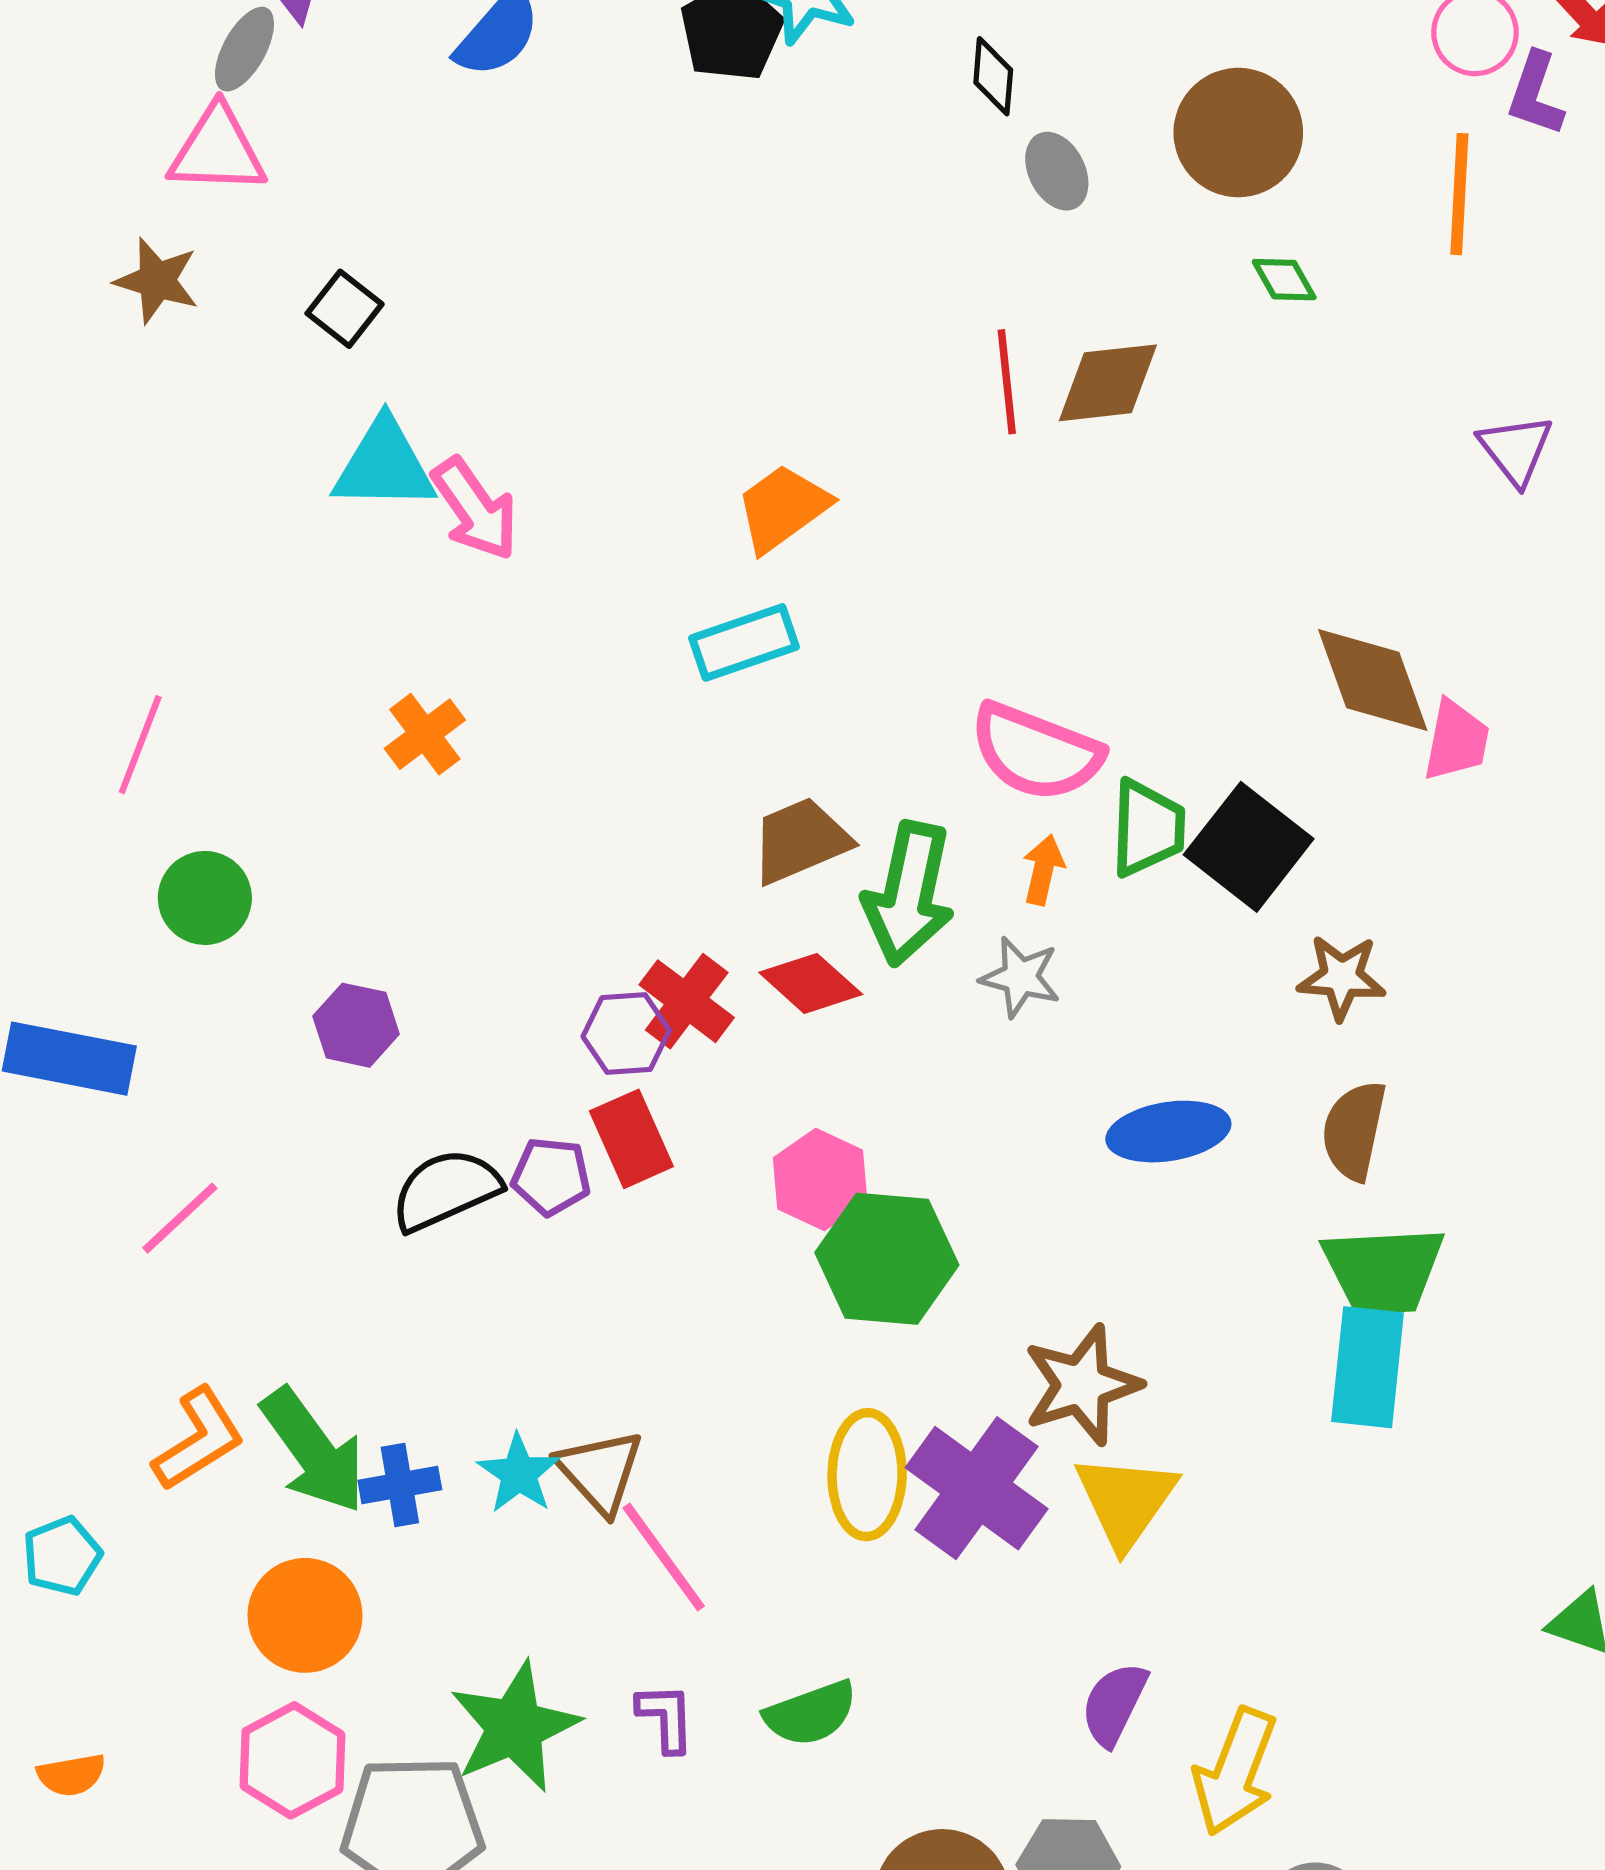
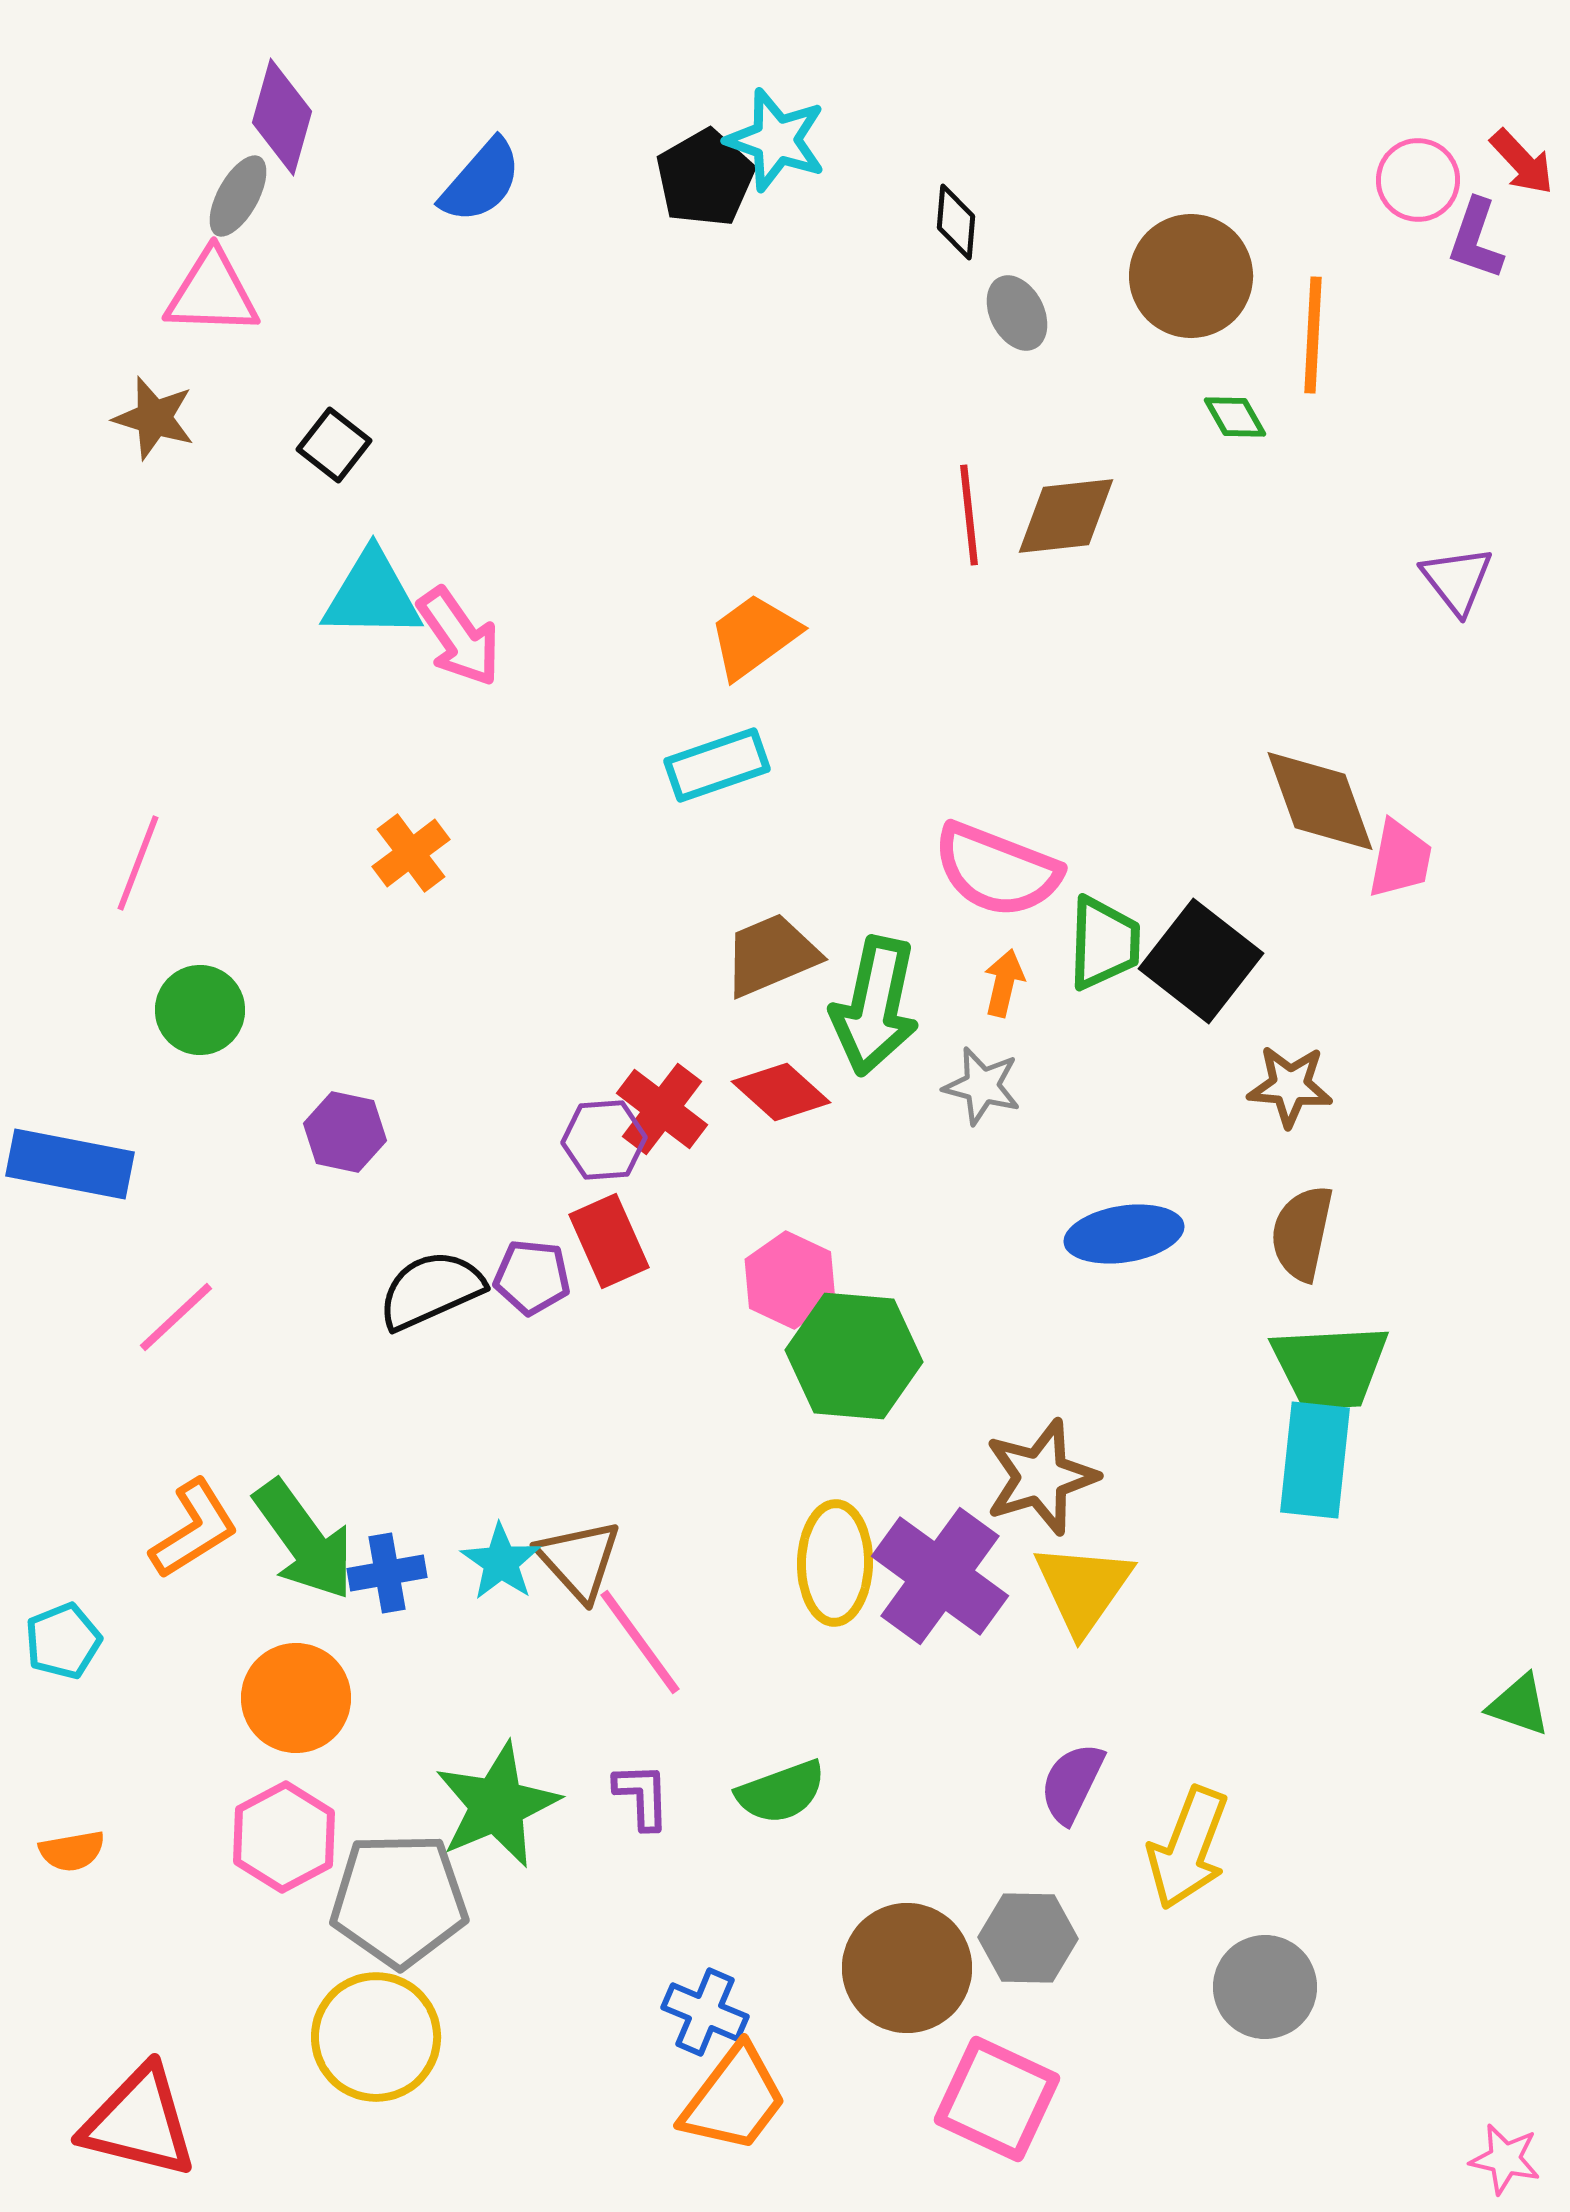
orange line: (1459, 194) -> (1313, 335), moved

